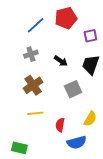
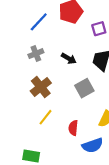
yellow line: (35, 113) -> (46, 117), turned -42

